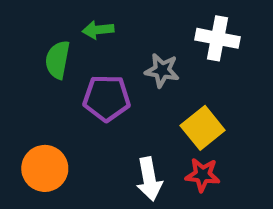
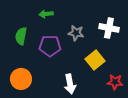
white cross: (217, 38) -> (109, 28), moved
green semicircle: (58, 60) -> (21, 36), moved
red star: (203, 175) -> (115, 82), moved

